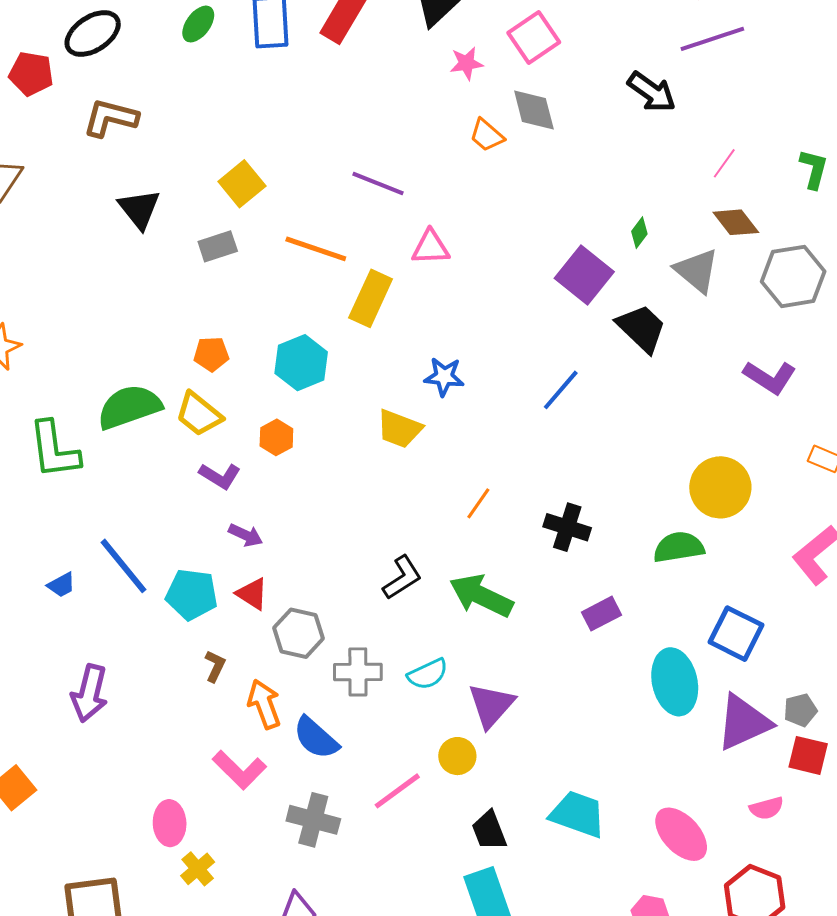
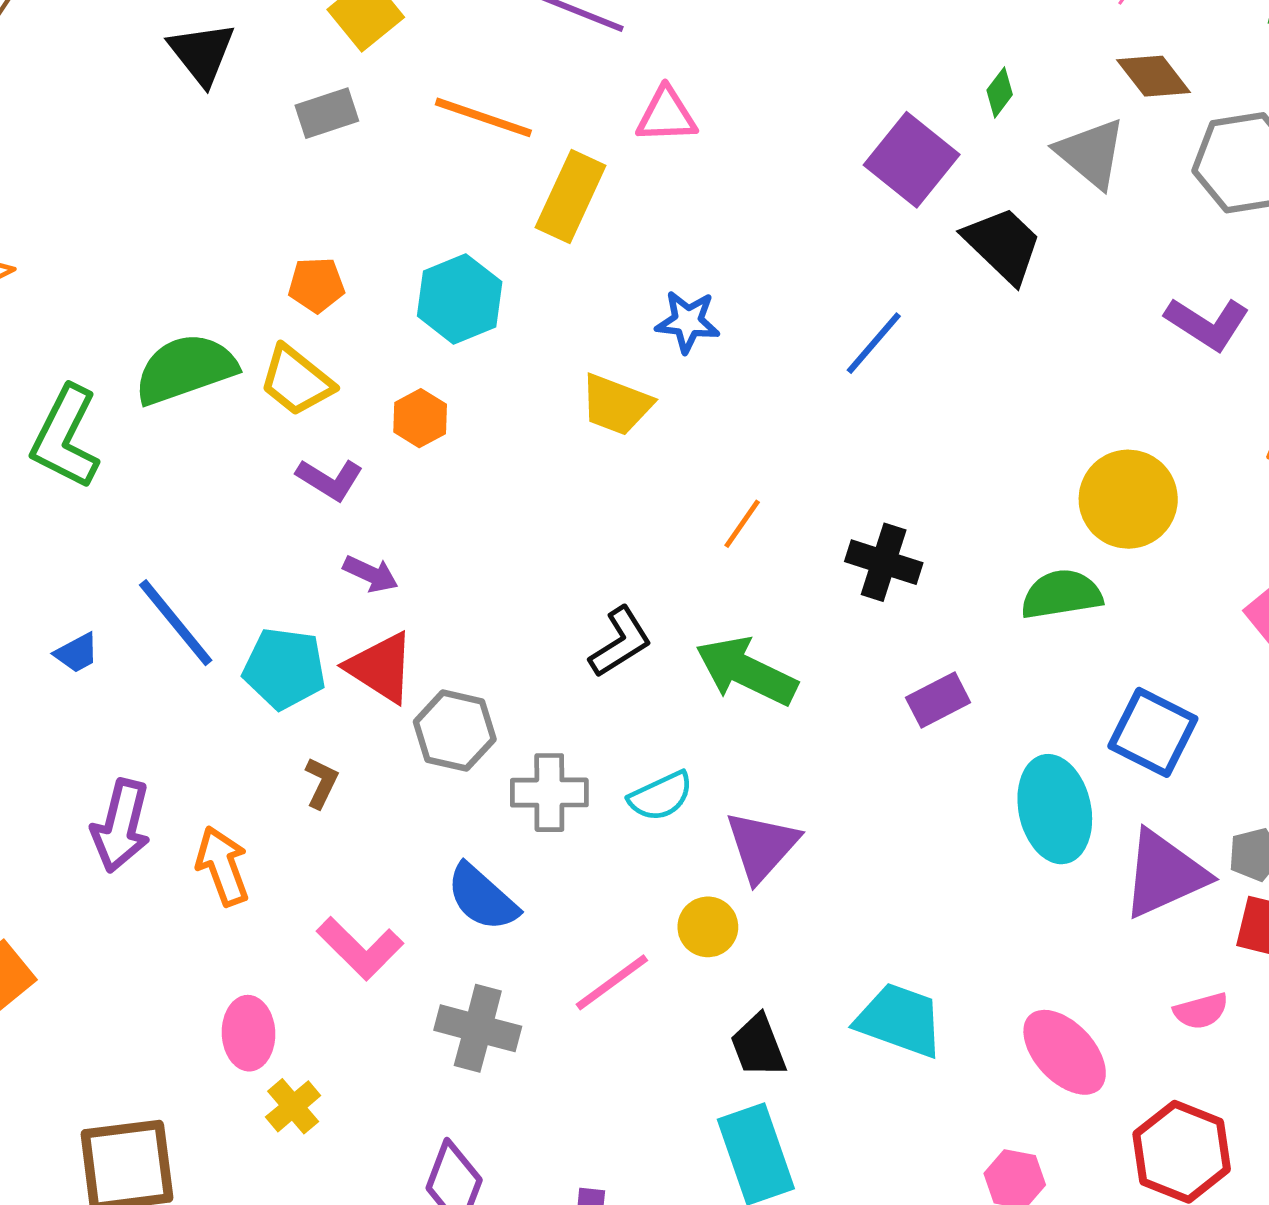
green L-shape: (54, 450) -> (65, 437), turned 34
red triangle: (252, 594) -> (381, 668), size x1.4
orange arrow: (264, 704) -> (223, 866), moved

